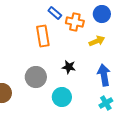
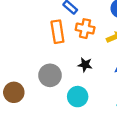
orange cross: (75, 22) -> (85, 29), moved

